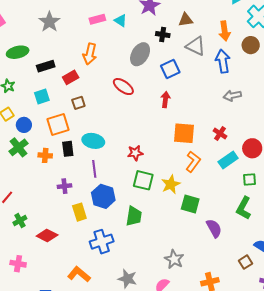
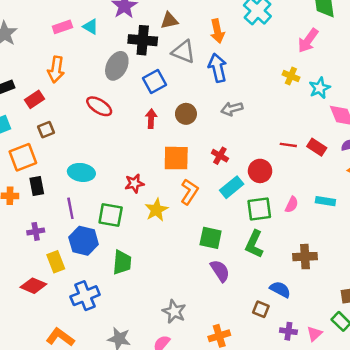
black cross: (163, 35) -> (143, 40), size x1.6
brown circle: (251, 45) -> (186, 114), moved
cyan ellipse: (93, 141) -> (81, 172), moved
red star: (135, 153) -> (134, 183), moved
green square: (143, 180) -> (111, 215), moved
green square: (250, 180) -> (259, 209), size x1.5
yellow star: (171, 184) -> (156, 210), moved
green square: (190, 204) -> (211, 238), moved
red diamond: (47, 236) -> (33, 286), moved
brown square: (246, 262) -> (261, 309), turned -32

